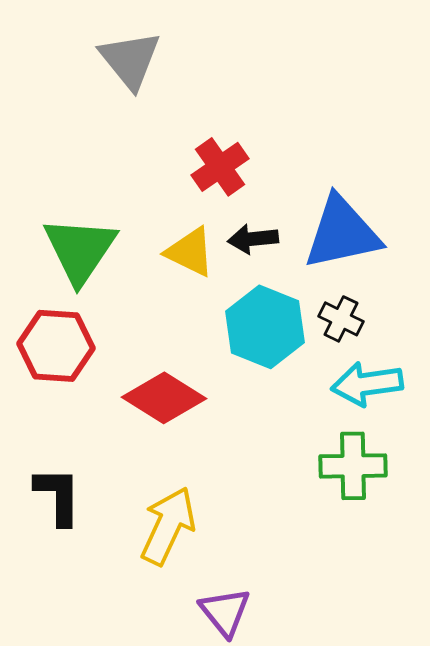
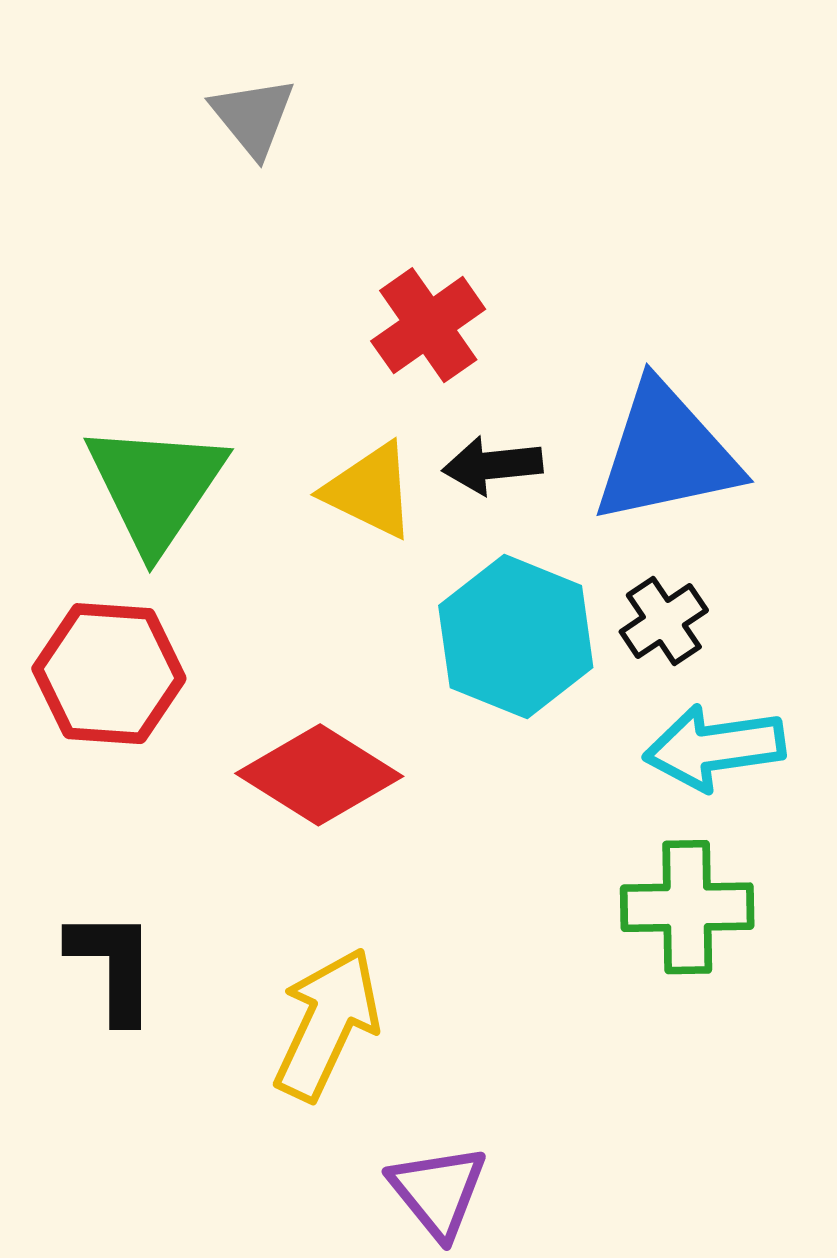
gray triangle: (130, 60) -> (253, 117), size x0.7
black cross: (341, 319) -> (664, 621), turned 30

